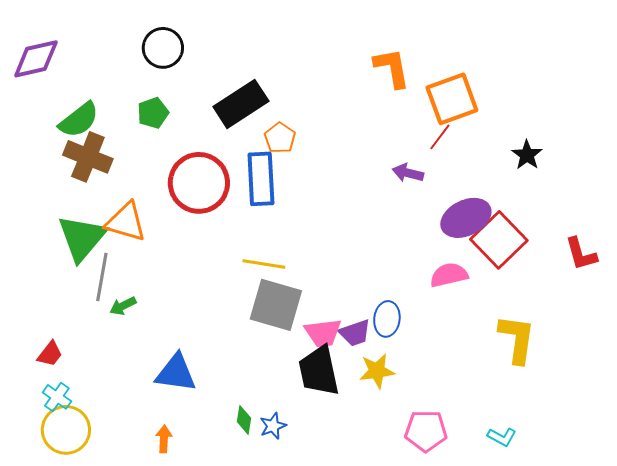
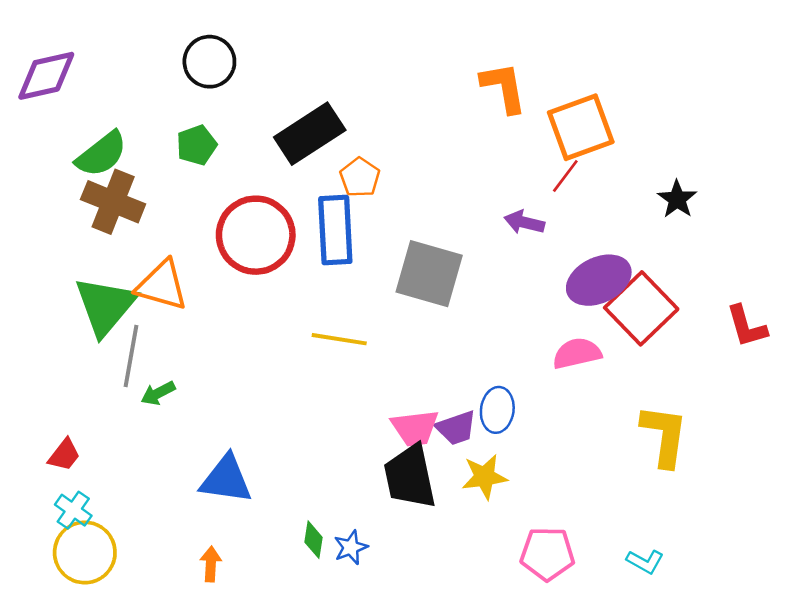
gray square: (276, 305) -> (429, 274), moved

